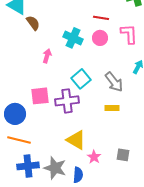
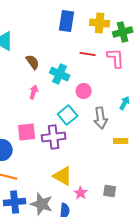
brown semicircle: (33, 23) -> (33, 62), moved
pink L-shape: (129, 34) -> (116, 58), moved
pink circle: (100, 38) -> (84, 91), moved
gray arrow: (114, 82) -> (101, 118), turned 30
yellow rectangle: (112, 108) -> (121, 141), moved

